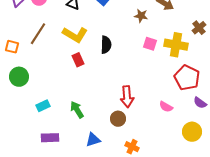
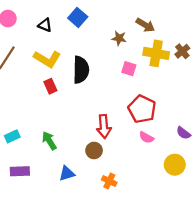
black semicircle: (106, 45) -> (81, 70), size x1.4
yellow cross: (176, 45) -> (156, 53), moved
red pentagon: (187, 78) -> (142, 109), moved

